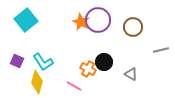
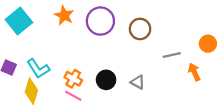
orange star: (81, 22) -> (64, 15), moved
black circle: (104, 62) -> (106, 80), moved
orange cross: (88, 69) -> (73, 79), moved

